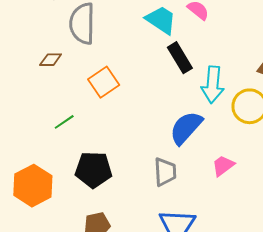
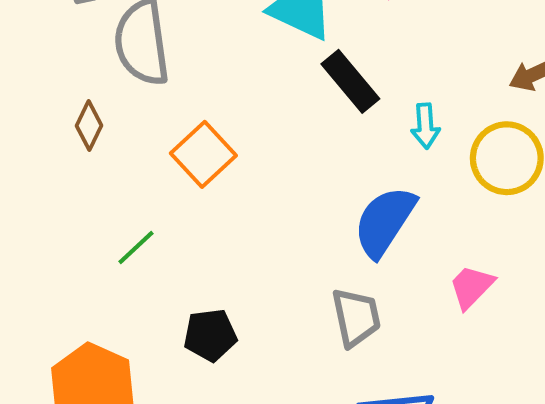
brown diamond: (51, 60) -> (89, 126), turned -55
cyan arrow: (213, 85) -> (425, 126), size x0.6
black pentagon: (93, 170) -> (210, 335), size x0.7

